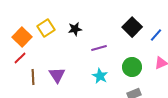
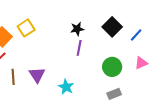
black star: (75, 29) -> (77, 29), moved
purple line: (99, 48) -> (79, 48), turned -63
cyan star: (100, 76) -> (66, 87), moved

